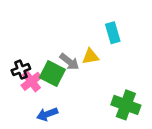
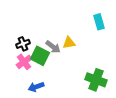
cyan rectangle: (113, 33) -> (99, 22), moved
black cross: (21, 70) -> (23, 44), moved

